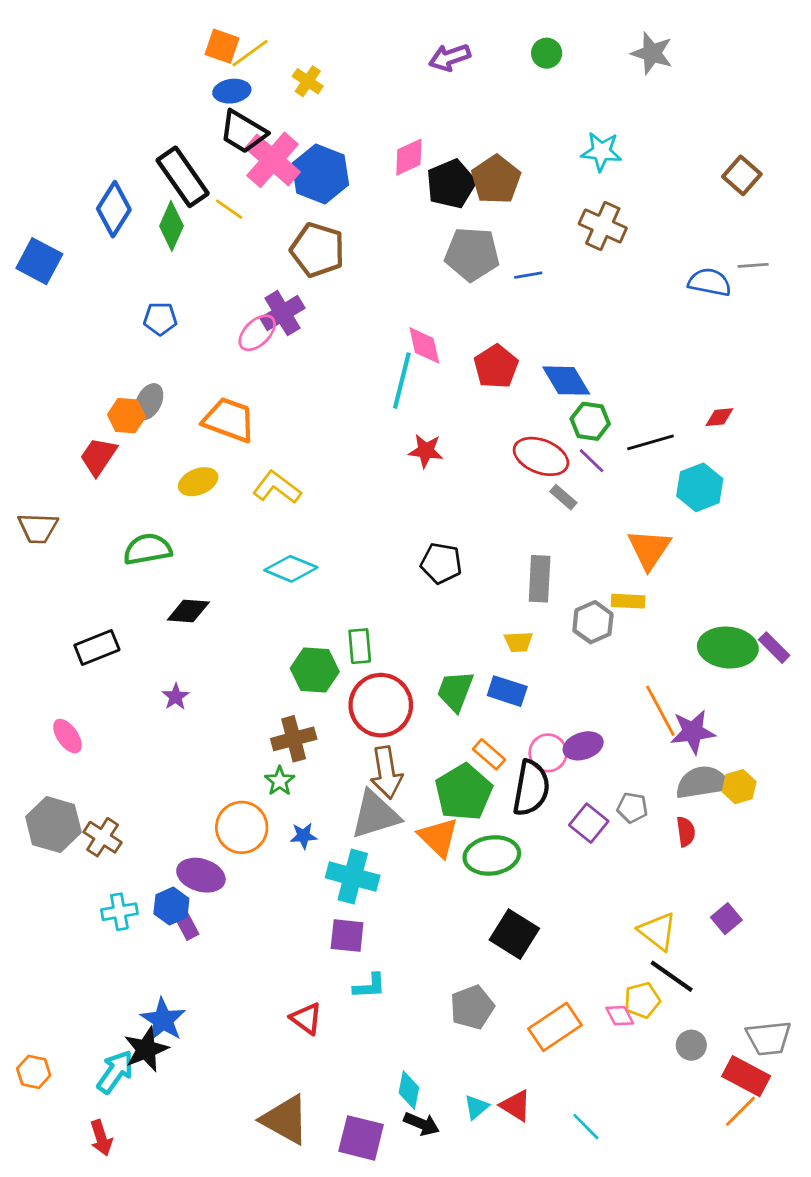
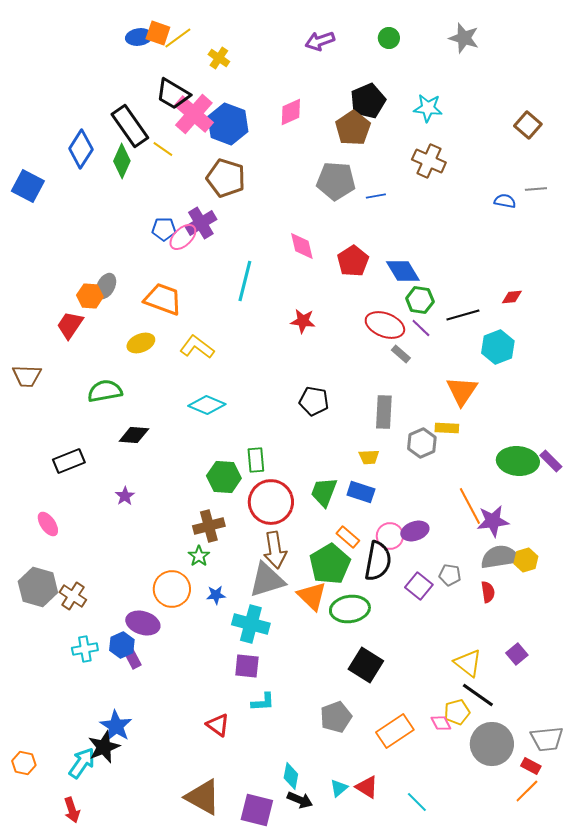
blue ellipse: (232, 91) -> (139, 37), moved
black pentagon: (451, 184) -> (368, 101), moved
blue semicircle: (710, 282) -> (505, 201), size x0.7
blue pentagon: (160, 319) -> (164, 229), moved
cyan line: (402, 381) -> (245, 281), moved
gray circle: (691, 1045) -> (492, 744), size x2.0
red rectangle: (746, 1076) -> (531, 766), size x0.6

